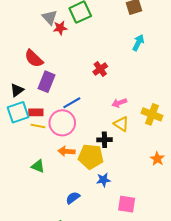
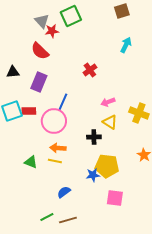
red semicircle: (34, 58) -> (40, 51), moved
black triangle: (17, 90) -> (13, 72), moved, turned 32
blue line: (72, 103) -> (63, 102), turned -36
yellow line: (38, 126) -> (55, 161), moved
yellow pentagon: (91, 157) -> (107, 166), moved

